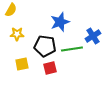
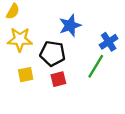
yellow star: (17, 34) -> (20, 39), size x1.5
green line: (72, 49) -> (96, 66), moved, turned -50

